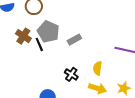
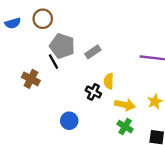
brown cross: (23, 36) -> (31, 79), moved
yellow semicircle: (97, 68) -> (109, 81), moved

